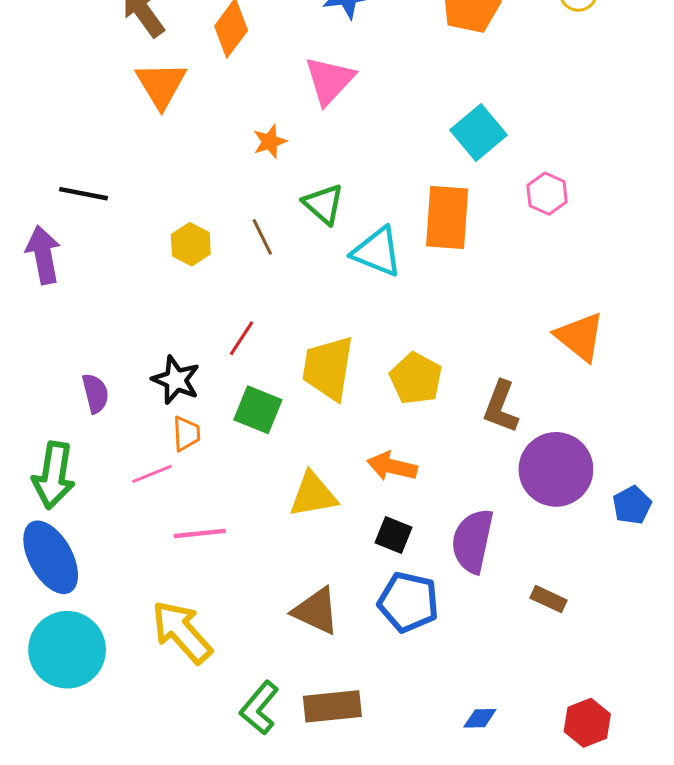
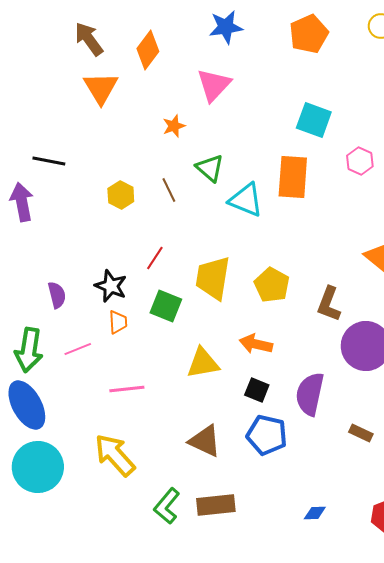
cyan square: (478, 133) -> (314, 120), turned -30
pink line: (152, 474) -> (78, 349), moved

